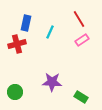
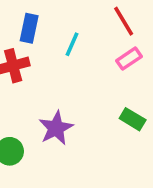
purple star: (52, 82) -> (56, 128), moved, turned -30
green rectangle: (81, 97) -> (133, 119), moved

